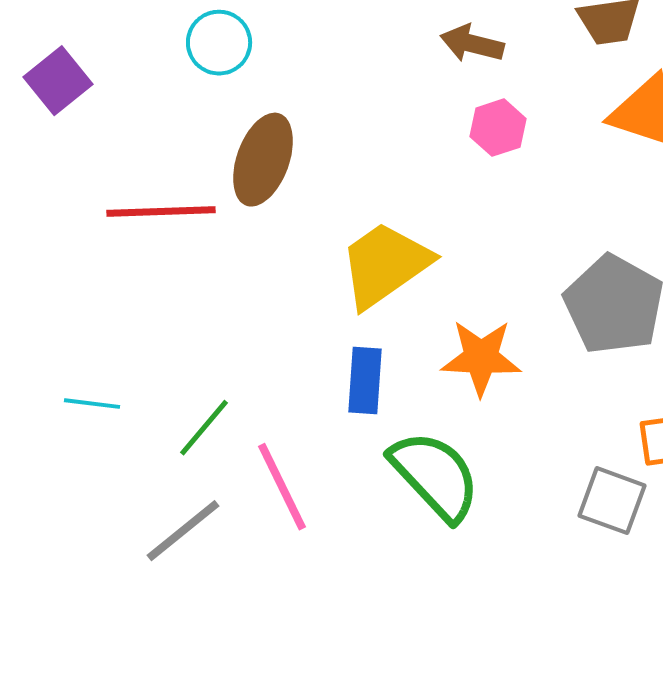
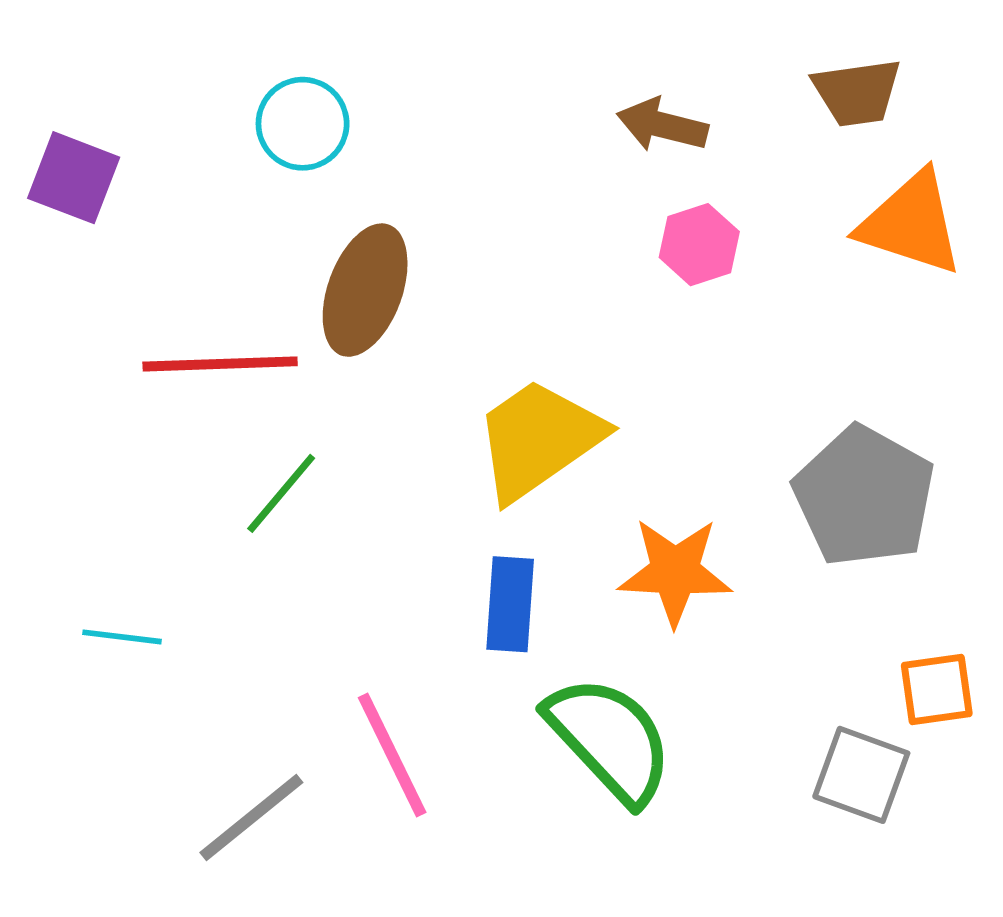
purple square: (58, 81) -> (74, 178), turned -30
green line: (204, 428) -> (281, 493), moved

